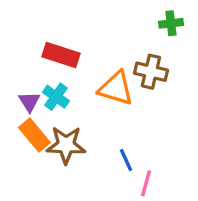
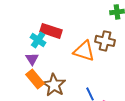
cyan cross: (56, 97) -> (38, 40), moved
brown star: (66, 145) -> (54, 85), turned 30

